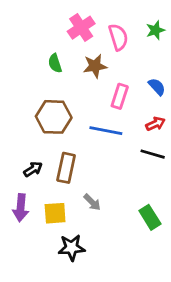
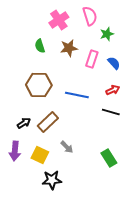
green star: (155, 30) -> (107, 34), moved
pink semicircle: (118, 37) -> (90, 16), moved
pink rectangle: (120, 96) -> (92, 59), moved
brown rectangle: (66, 168) -> (48, 122), turned 35
yellow square: (55, 213) -> (40, 155), turned 30

